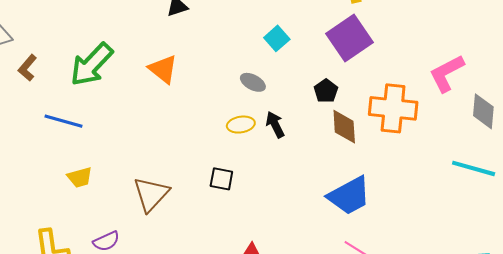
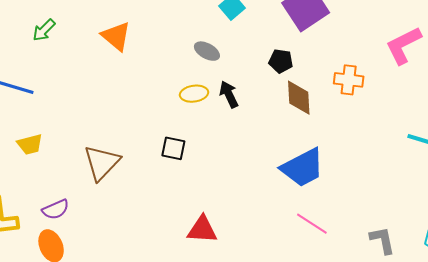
green arrow: (92, 64) -> (44, 30), size x0.5
black pentagon: (326, 91) -> (281, 61), turned -30
orange cross: (393, 108) -> (349, 80), size x0.6

